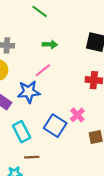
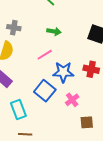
blue star: (29, 92) -> (63, 72), moved
blue square: (55, 126) -> (45, 91), moved

